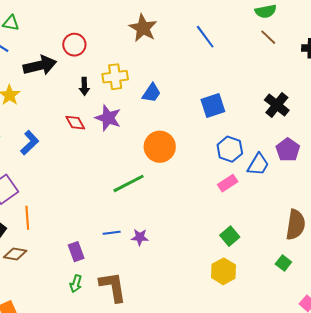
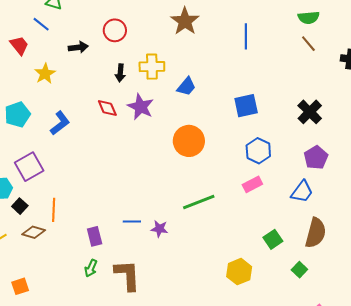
blue line: (205, 37) -> (246, 36), turned 30
black arrow: (40, 65) -> (78, 47), size x0.6
blue trapezoid: (258, 164) -> (302, 192), moved
green line: (129, 183) -> (199, 202), moved
orange line: (27, 218) -> (54, 210), moved
green square: (230, 236) -> (273, 239), moved

